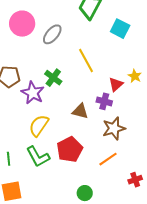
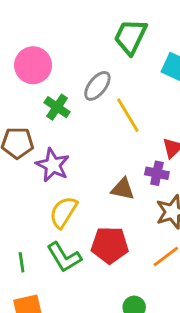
gray ellipse: (52, 34) -> (97, 86), moved
green cross: (53, 78) -> (57, 107), moved
red pentagon: (70, 149) -> (110, 245), turned 30

